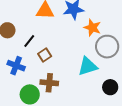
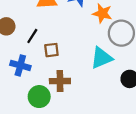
brown square: (45, 55) -> (51, 50), turned 32

